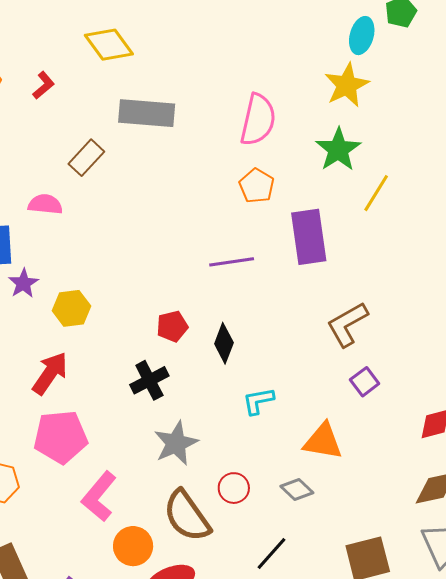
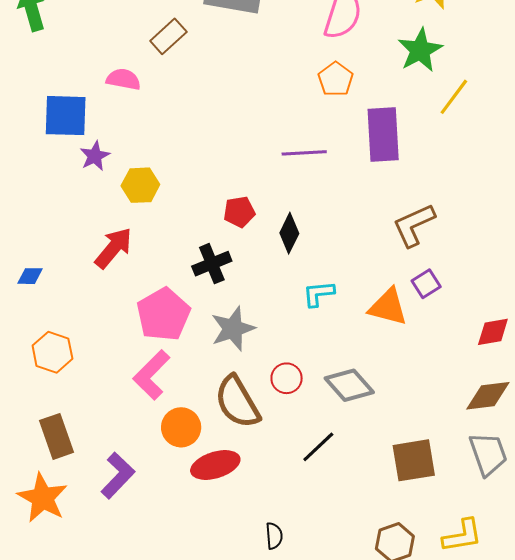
pink pentagon: (61, 437) -> (163, 314), moved, turned -30
orange triangle: (323, 441) -> (388, 307), moved
gray diamond: (297, 489) -> (349, 385), size x1.5

